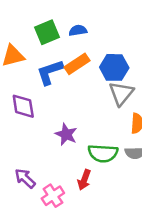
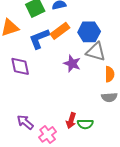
gray triangle: (121, 93) -> (96, 52), turned -50
purple star: (66, 134) -> (72, 64), moved
green semicircle: (103, 153) -> (85, 124), moved, size x0.7

